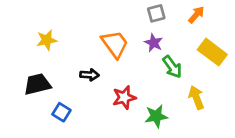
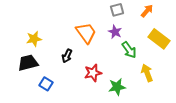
yellow star: (47, 40) -> (34, 39), moved
black arrow: (89, 75) -> (67, 56), turned 112

